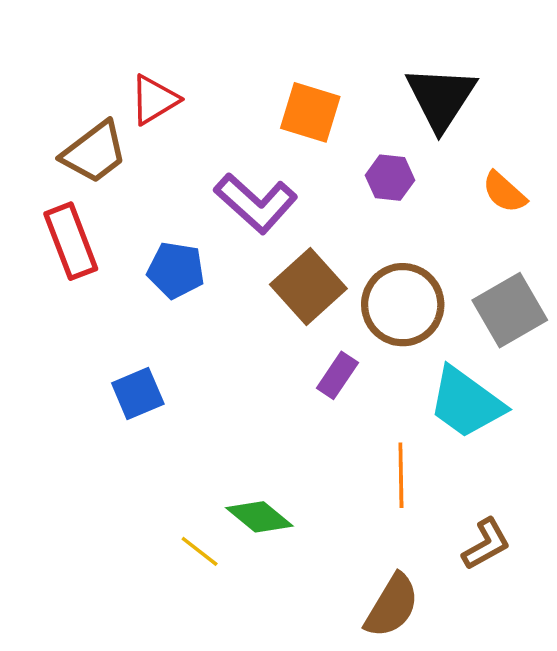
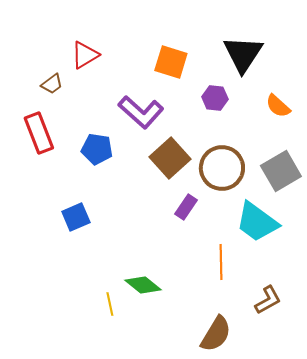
brown trapezoid: (94, 152) -> (52, 84), size x0.6
yellow line: (200, 551) -> (110, 304), turned 40

